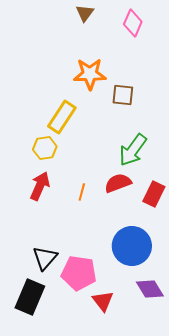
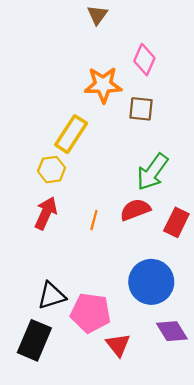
pink diamond: (133, 23) -> (144, 60), moved
black triangle: (45, 258) -> (52, 296), turned 32

